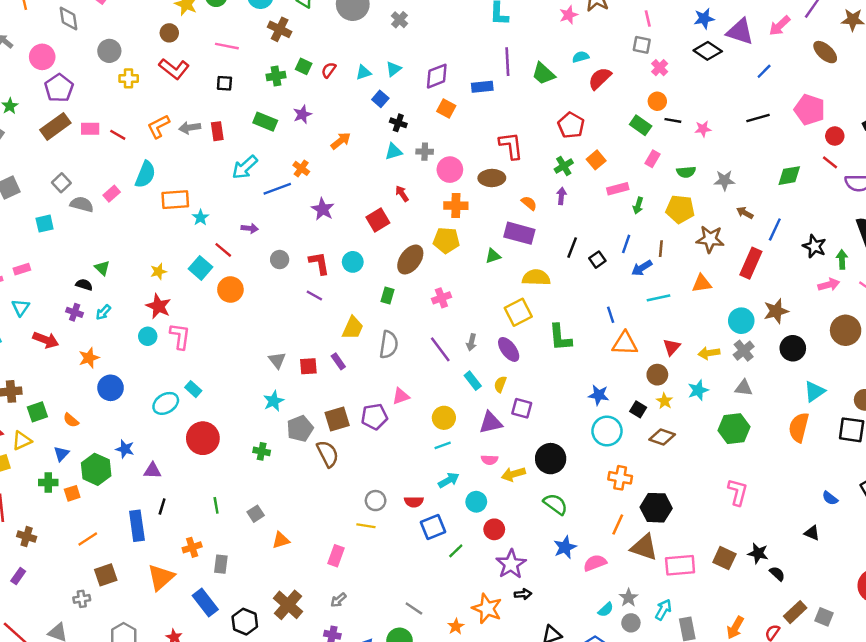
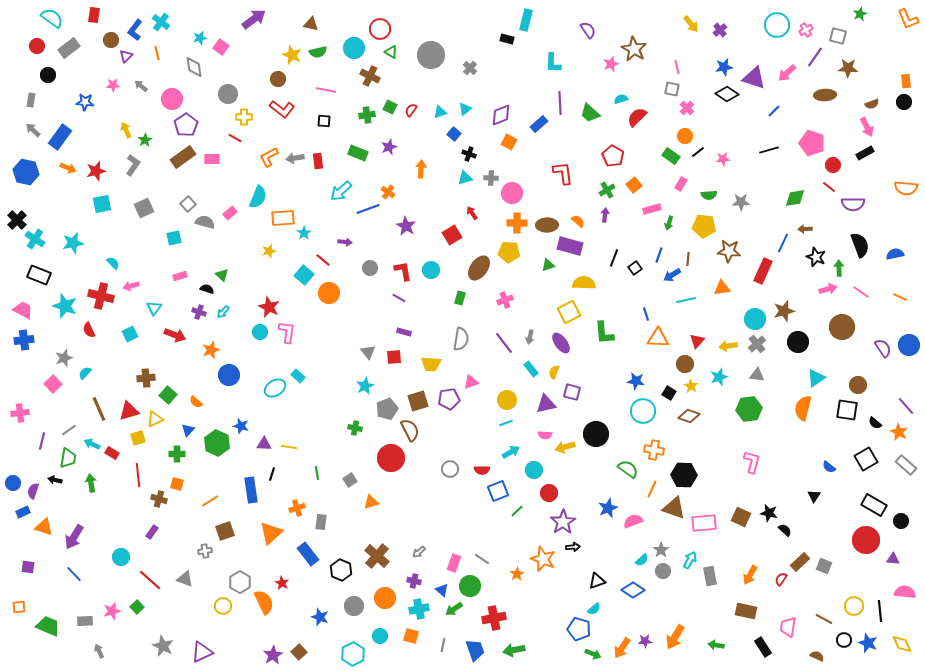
brown ellipse: (825, 52) -> (825, 95), turned -45
blue rectangle: (482, 87) -> (539, 124), turned -36
black line: (673, 120) -> (698, 152), turned -48
red line: (118, 135) -> (235, 138), moved
orange arrow: (341, 141) -> (421, 169), turned -48
brown ellipse: (492, 178) -> (547, 225), moved
brown arrow: (745, 213) -> (805, 229), moved, turned -32
pink rectangle: (22, 269) -> (180, 276), moved
yellow star: (158, 272) -> (269, 251), moved
yellow trapezoid: (353, 328) -> (431, 364), moved, turned 70
purple rectangle: (338, 361) -> (404, 332), moved, turned -40
green square: (37, 412) -> (168, 395), turned -30
red circle: (203, 438) -> (391, 458), moved
orange square: (72, 493) -> (177, 484), moved, turned 32
green semicircle: (555, 504) -> (628, 469), moved
yellow line: (366, 526) -> (289, 447), moved
black triangle: (812, 533) -> (814, 496), turned 40
pink rectangle: (336, 556) -> (454, 563), moved

